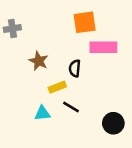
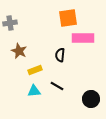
brown star: (39, 61) -> (19, 51), moved
yellow rectangle: (57, 87) -> (35, 70), moved

